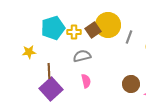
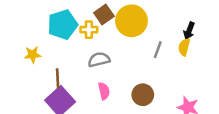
brown square: (93, 30) -> (104, 15), moved
gray line: (129, 37) -> (158, 50), moved
brown circle: (131, 84) -> (143, 95), moved

